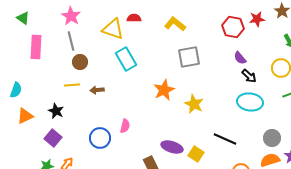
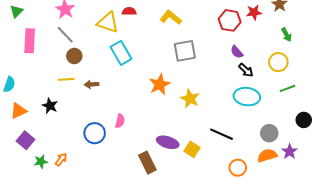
green triangle: (23, 18) -> (16, 11), turned 40
gray line: (71, 41) -> (65, 35), turned -30
purple square: (53, 138) -> (26, 140), moved

